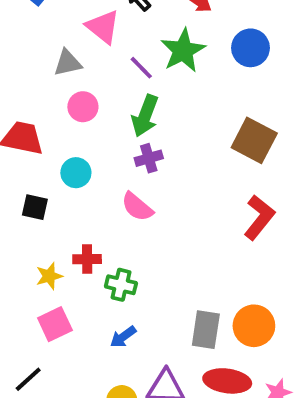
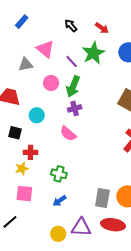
pink triangle: (103, 27) -> (45, 49), moved
gray triangle: (68, 63) -> (26, 64), moved
pink circle: (83, 107) -> (51, 83), moved
red cross: (87, 259) -> (30, 152), moved
pink square: (55, 324) -> (24, 194), turned 30

